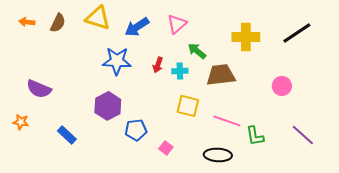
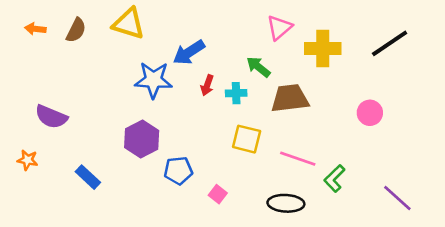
pink triangle: (177, 24) -> (279, 28), moved
blue arrow: (137, 27) -> (189, 52), moved
purple line: (303, 135) -> (397, 198), moved
green L-shape: (255, 136) -> (334, 178), turned 55

